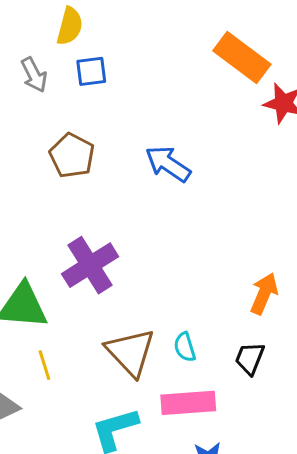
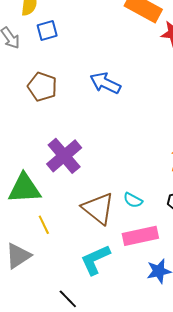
cyan semicircle: (185, 347) -> (133, 200), turned -36

